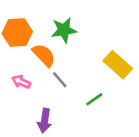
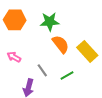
orange semicircle: (44, 55) -> (61, 44), moved
gray line: (60, 80) -> (42, 70), moved

